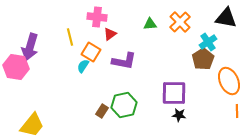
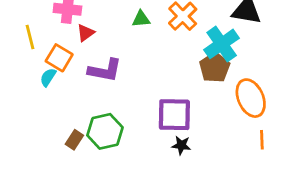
cyan cross: (208, 42) -> (222, 44), size x1.4

